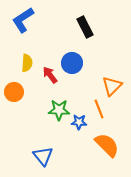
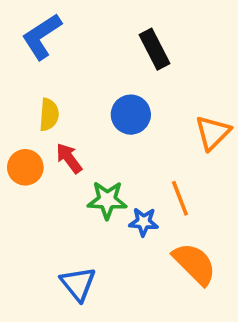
red arrow: (50, 75) -> (69, 158), moved
orange triangle: (112, 86) -> (213, 133), moved

